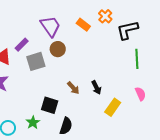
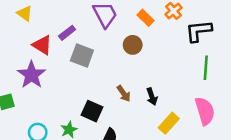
brown circle: (58, 49) -> (133, 45), moved
gray square: (36, 61) -> (82, 55), turned 30
pink semicircle: (140, 94) -> (205, 111), size x1.6

